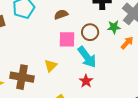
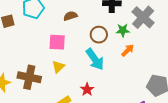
pink square: (67, 39) -> (57, 42), moved
orange arrow: (127, 43) -> (128, 50), moved
red star: (86, 81) -> (87, 89), moved

